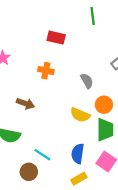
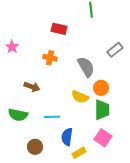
gray semicircle: (87, 81) -> (86, 67), size x1.5
blue semicircle: (78, 154) -> (67, 137), moved
cyan line: (42, 155) -> (52, 117), moved, turned -35

